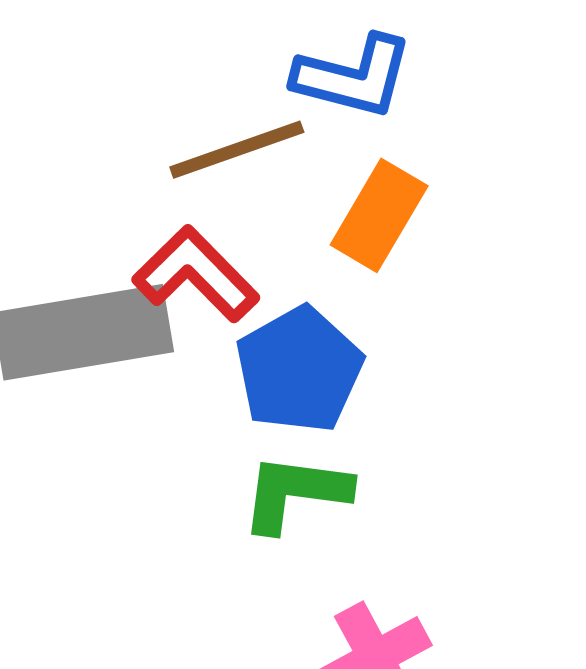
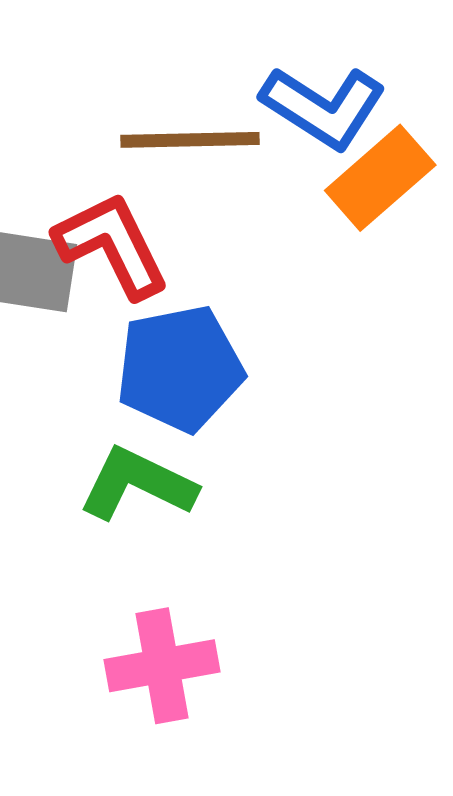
orange rectangle: (379, 215) -> (380, 178), moved

